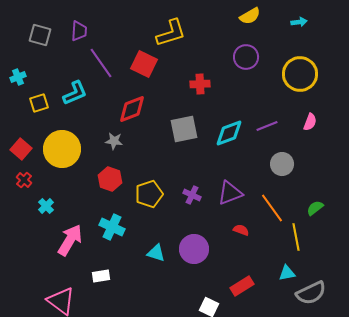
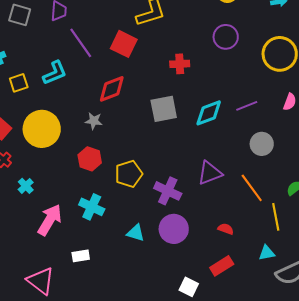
purple cross: (192, 195) -> (168, 191), moved, size x1.5
red semicircle: (241, 230) -> (226, 229), moved

